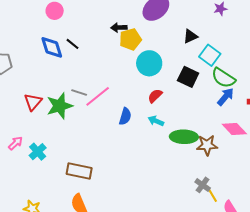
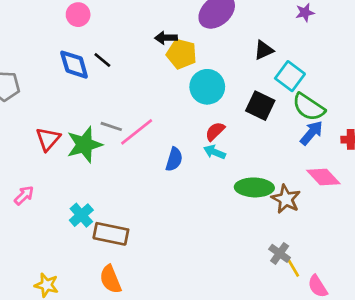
yellow pentagon: (130, 39) -> (182, 54), turned 30
cyan arrow: (156, 121) -> (215, 152), moved
brown star: (207, 145) -> (286, 199), turned 30
cyan cross: (38, 152) -> (81, 215), moved

